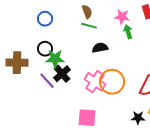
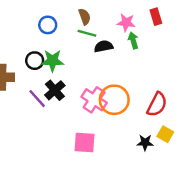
blue circle: (45, 19) -> (48, 25), moved
black semicircle: (100, 48) -> (104, 46), moved
green star: (55, 59) -> (52, 61), moved

